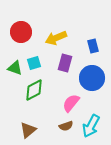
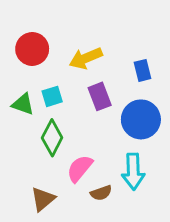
purple rectangle: (65, 63) -> (100, 96), turned -36
green diamond: (34, 90) -> (52, 138), turned -35
pink semicircle: (71, 103) -> (80, 168), moved
cyan arrow: (91, 126) -> (133, 171), moved, turned -30

